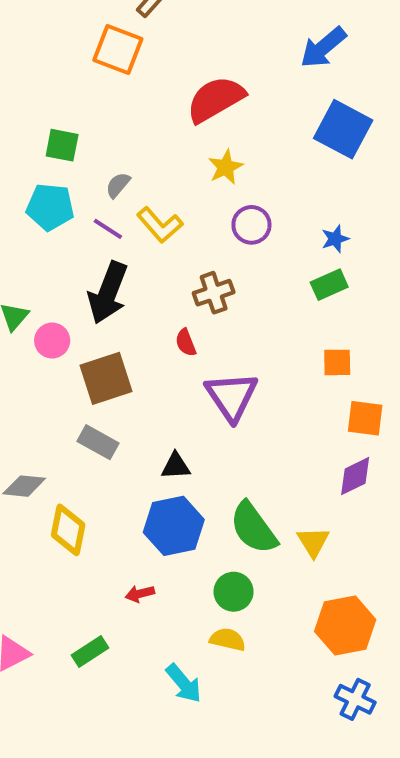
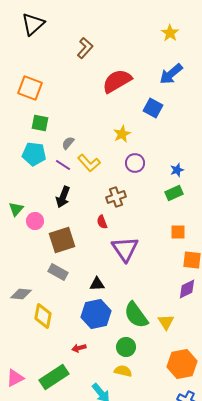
orange square: (118, 49) -> (30, 88), moved
red semicircle: (216, 99) -> (117, 81), moved
blue square: (343, 129) -> (153, 108), moved, size x0.7
black arrow: (108, 293) -> (63, 197), size x0.7
green rectangle: (90, 651) -> (54, 377), size x1.6

